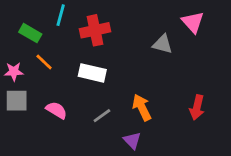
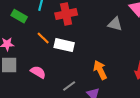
orange line: (44, 62) -> (43, 38), moved
gray line: (102, 116) -> (69, 86), moved

